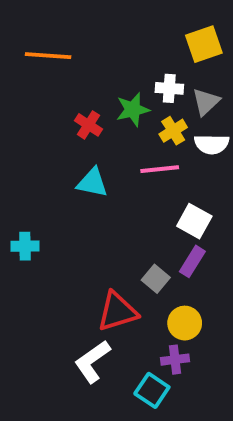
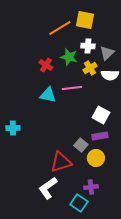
yellow square: (204, 44) -> (85, 20), moved, turned 30
orange line: (48, 56) -> (60, 28), moved, turned -35
green star: (133, 110) -> (69, 57), turned 30
pink line: (160, 169) -> (72, 88), moved
purple rectangle: (192, 261) -> (100, 136), turned 49
yellow circle: (185, 323) -> (96, 158), moved

